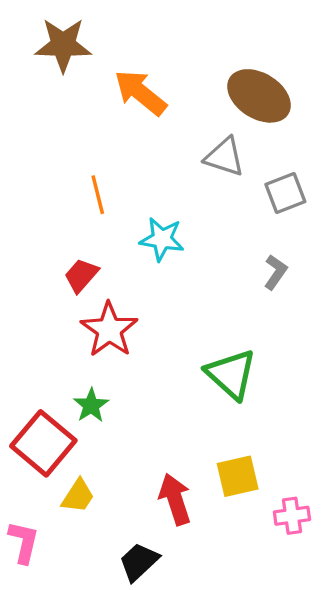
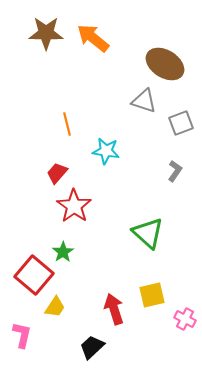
orange arrow: (140, 93) -> (93, 38), moved
pink cross: (292, 516) -> (185, 319), turned 35

